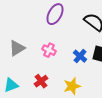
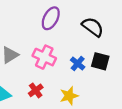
pink cross: (49, 50) -> (44, 57), size x1.5

